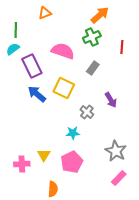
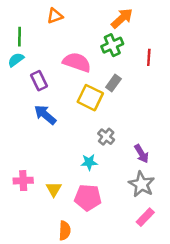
purple rectangle: (32, 66) -> (39, 81), size x0.7
yellow square: (64, 88) -> (90, 98), moved
purple arrow: (111, 100) -> (142, 154), moved
pink pentagon: (72, 162) -> (88, 198), turned 30
pink cross: (22, 164) -> (23, 181), moved

